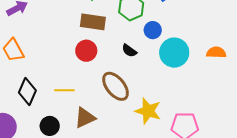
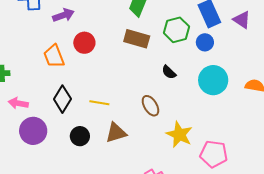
blue circle: (153, 30) -> (205, 42), moved
red circle: (86, 51) -> (84, 43), moved
brown ellipse: (116, 86) -> (150, 106), size x0.7

